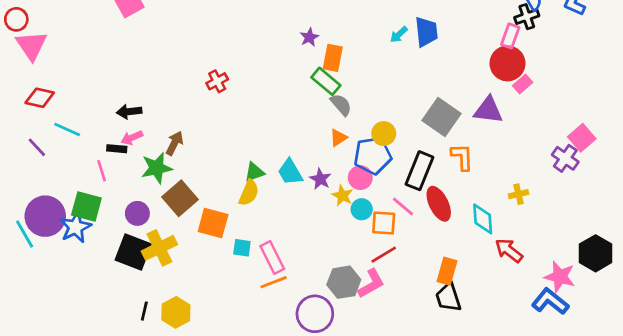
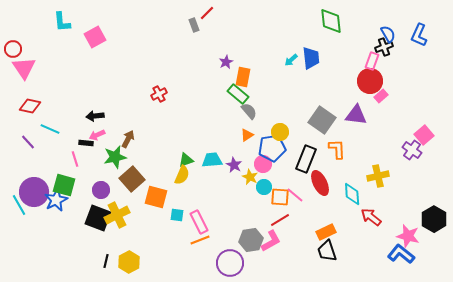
cyan trapezoid: (290, 172) -> (212, 160), turned 115
yellow cross: (519, 194) -> (378, 176), size x1.5
pink line: (403, 206) -> (295, 195), moved
orange rectangle: (447, 271) -> (326, 232), turned 48

